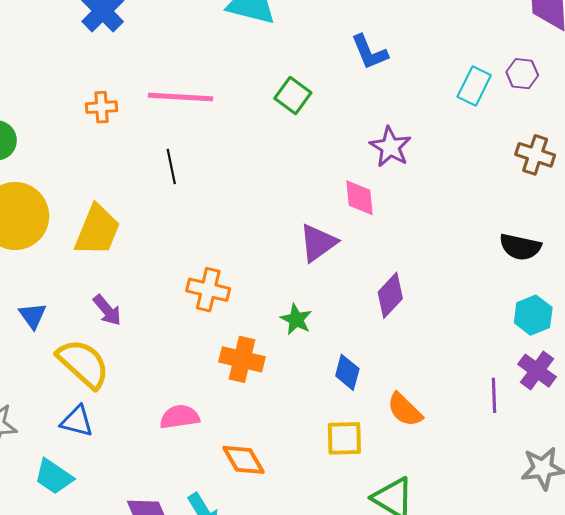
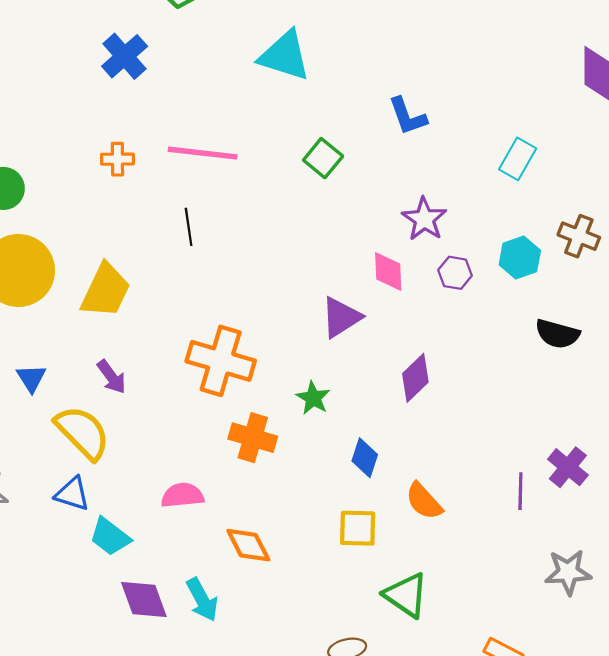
purple hexagon: (522, 74) -> (455, 273), moved
orange cross: (208, 290) -> (221, 361), size x1.5
cyan hexagon: (533, 315) -> (520, 258), moved
cyan trapezoid: (54, 477) -> (110, 537), moved

